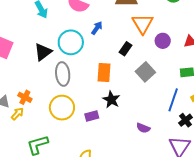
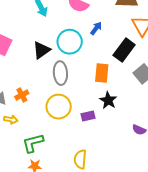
black rectangle: (125, 49) -> (124, 50), size x1.6
orange cross: (25, 97) -> (22, 95), turned 32
yellow arrow: (17, 114) -> (11, 120), moved, turned 56

